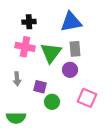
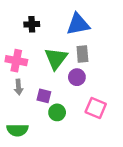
pink cross: (25, 47) -> (16, 61), moved

